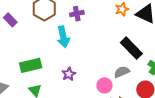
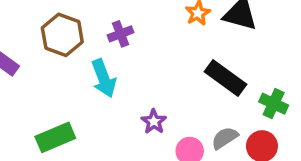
gray semicircle: (122, 72) -> (225, 138), moved
purple star: (69, 74) -> (154, 122), moved

